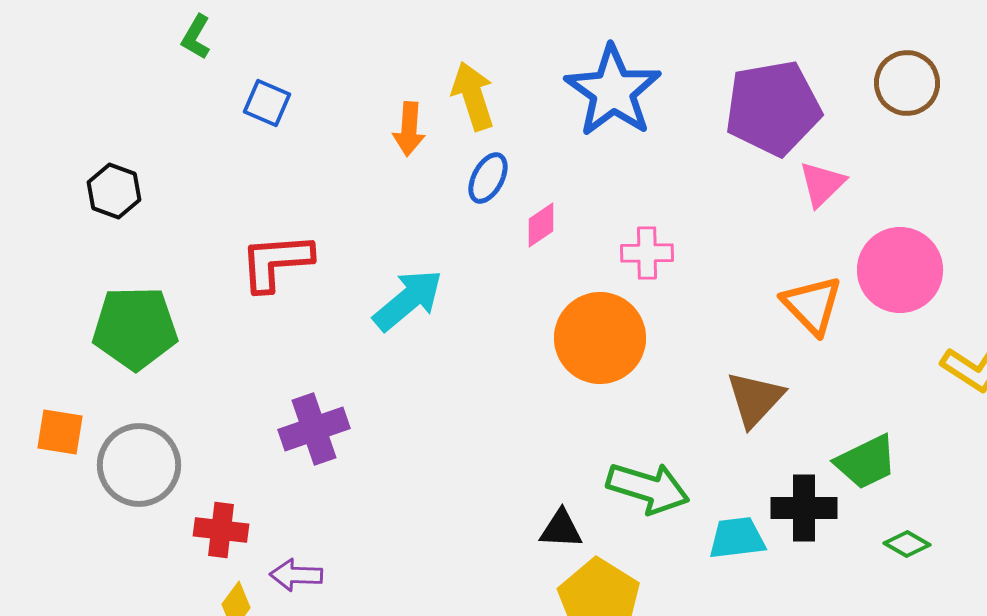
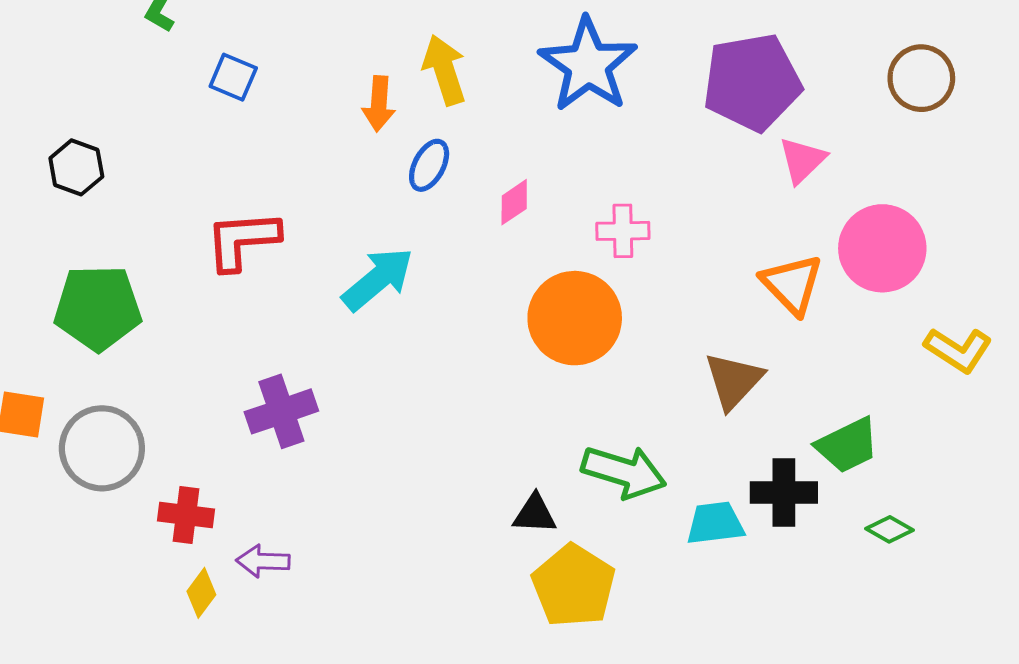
brown circle: (907, 83) -> (921, 78), moved
blue ellipse: (488, 178) -> (429, 165), moved

